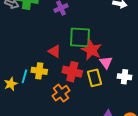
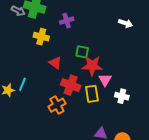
green square: (80, 37) -> (82, 52), size x0.6
red star: (92, 50) -> (92, 66), turned -30
yellow cross: (39, 71) -> (41, 37), moved

